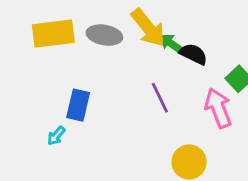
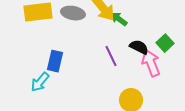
black semicircle: (193, 54) -> (139, 47), moved
cyan arrow: (56, 136) -> (40, 82), size x1.5

